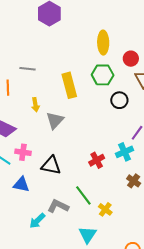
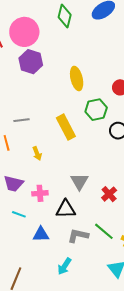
yellow ellipse: (103, 43) -> (77, 78), moved
gray triangle: (55, 120) -> (79, 181), moved
pink cross: (23, 152) -> (40, 193), moved
gray L-shape: (58, 206) -> (78, 236), moved

